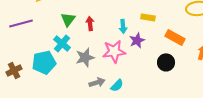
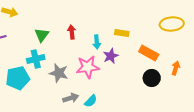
red arrow: (90, 23) -> (72, 32), moved
cyan cross: (62, 43) -> (36, 59), turned 36
gray star: (85, 57) -> (59, 73), turned 30
black circle: (166, 62) -> (152, 78), moved

